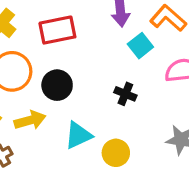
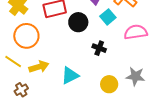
black circle: (57, 85) -> (78, 22), moved
yellow circle: (116, 153) -> (109, 84), moved

